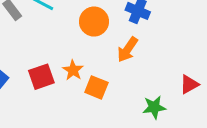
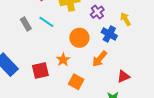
orange star: (73, 70) -> (63, 60), moved
red triangle: (189, 84) -> (123, 76), moved

